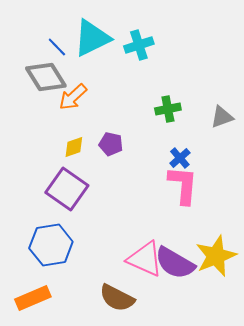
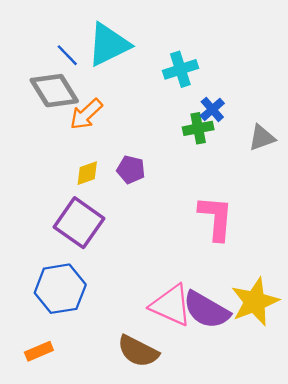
cyan cross: (139, 45) -> (180, 69), moved
blue cross: (180, 158) -> (212, 109), moved
orange rectangle: (33, 298) -> (39, 351), size x0.7

